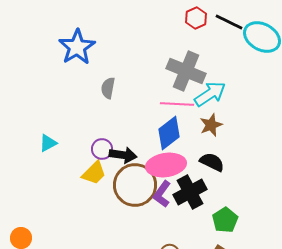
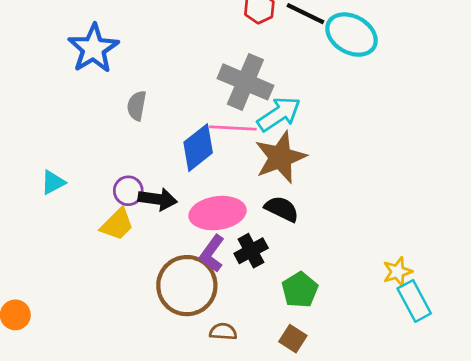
brown star: (211, 125) -> (280, 157), size x1.6
blue diamond: (169, 133) -> (198, 148), moved
brown circle: (135, 185) -> (187, 286), moved
black cross: (190, 192) -> (251, 251), size x0.7

